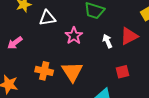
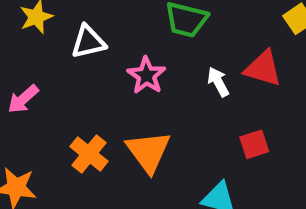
red triangle: (129, 36) -> (263, 68), turned 48
orange cross: (44, 71) -> (89, 154), turned 30

